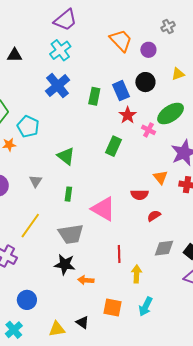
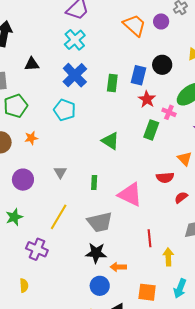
purple circle: (148, 50) -> (161, 21), moved
black triangle: (15, 55) -> (32, 64), moved
blue rectangle: (121, 91) -> (138, 75), turned 42
cyan pentagon: (28, 126) -> (65, 110), moved
green rectangle: (113, 146) -> (151, 130), moved
green triangle: (66, 156) -> (110, 141), moved
blue circle: (27, 300) -> (100, 286), moved

